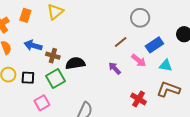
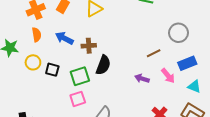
brown cross: (53, 56) -> (89, 46), moved, turned -32
black semicircle: (75, 63) -> (103, 65), turned 108
purple arrow: (115, 68) -> (142, 78), turned -40
pink square: (42, 103) -> (78, 99), moved

